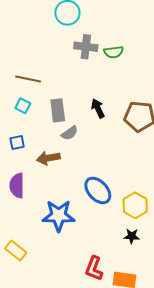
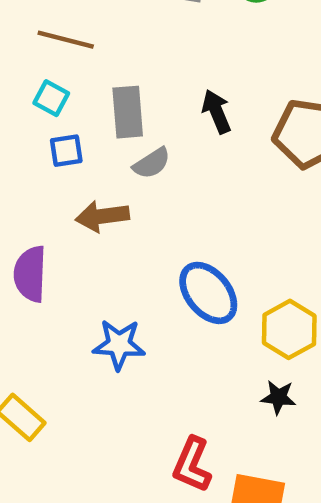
blue square: (17, 142) -> (66, 151), moved
blue star: (59, 216) -> (119, 344), size x0.7

